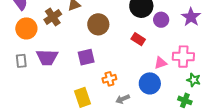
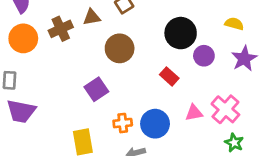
purple trapezoid: (47, 57) -> (21, 111), moved
purple square: (86, 57) -> (96, 89), turned -30
pink cross: (183, 57) -> (225, 109), turned 30
blue circle: (150, 83) -> (155, 124), moved

